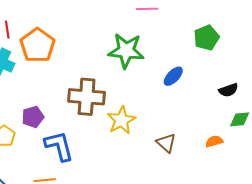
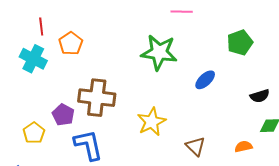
orange pentagon: (38, 45) -> (71, 43), size x0.7
brown cross: (87, 97) -> (97, 98), moved
purple pentagon: (33, 117) -> (63, 115), turned -30

